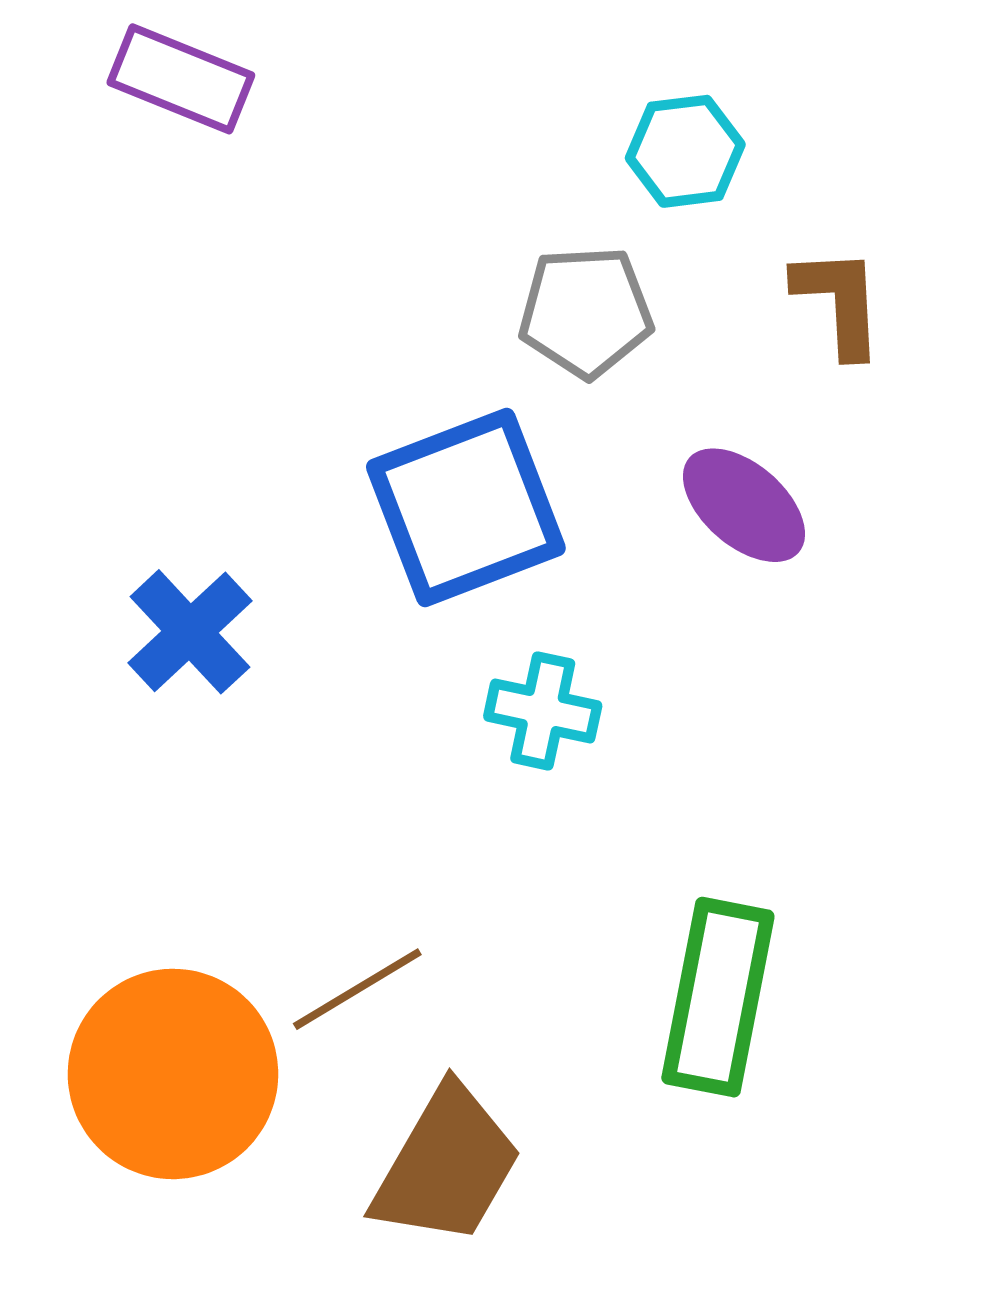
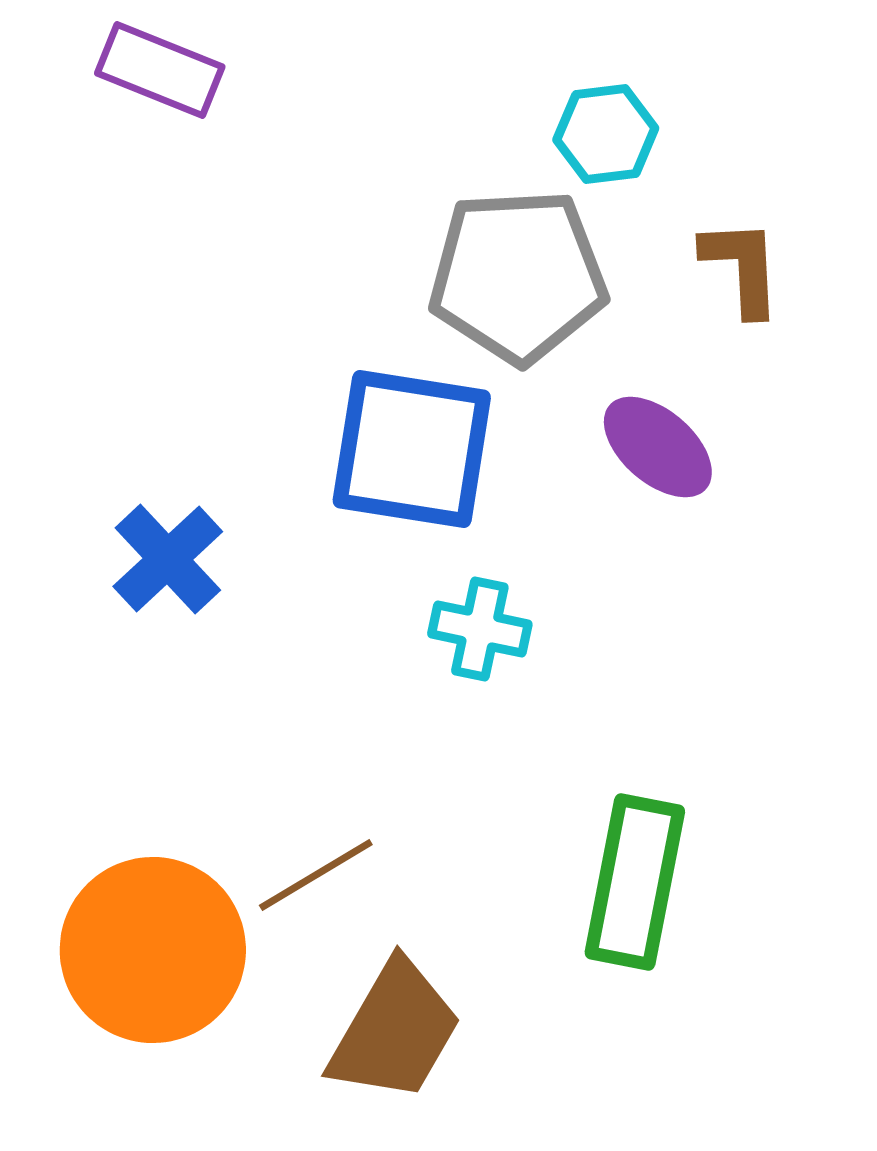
gray pentagon: (586, 312) -> (518, 276), size x1.5
blue square: (466, 507) -> (412, 449), turned 30

